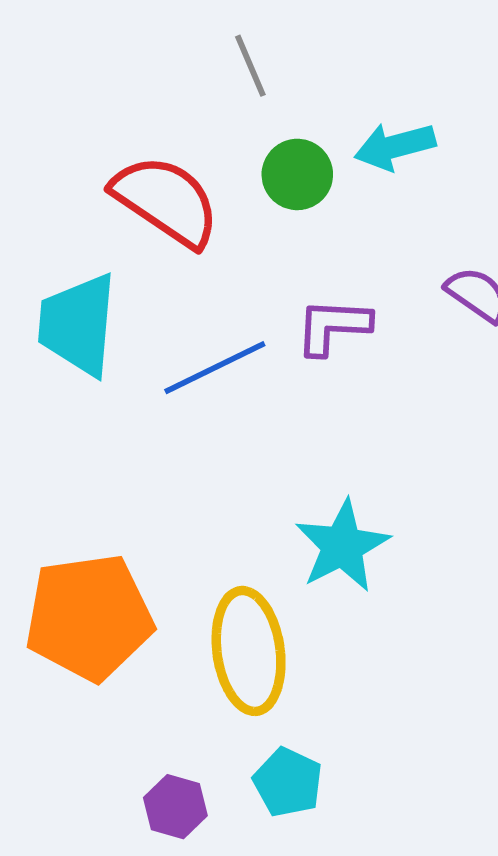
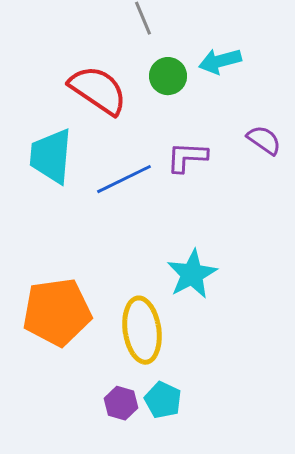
purple hexagon: (175, 807) -> (121, 403), moved

